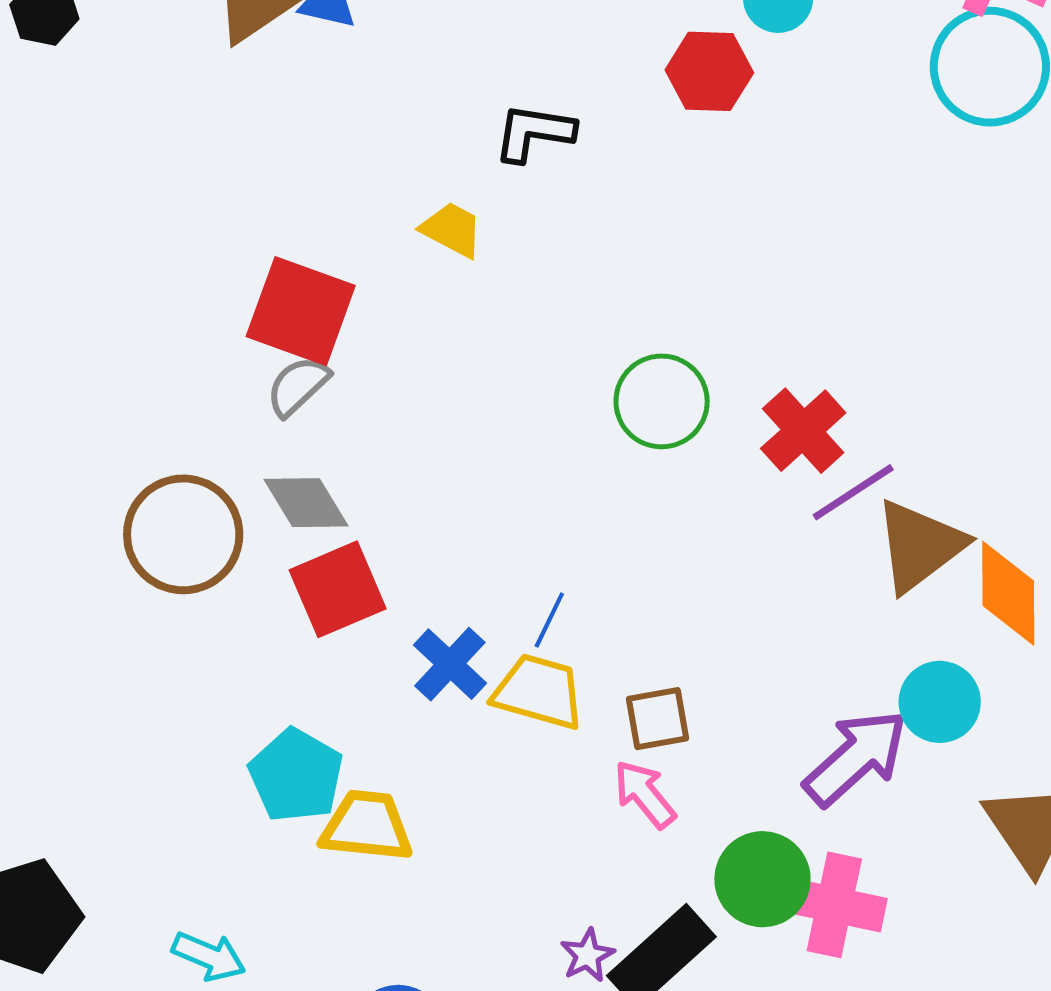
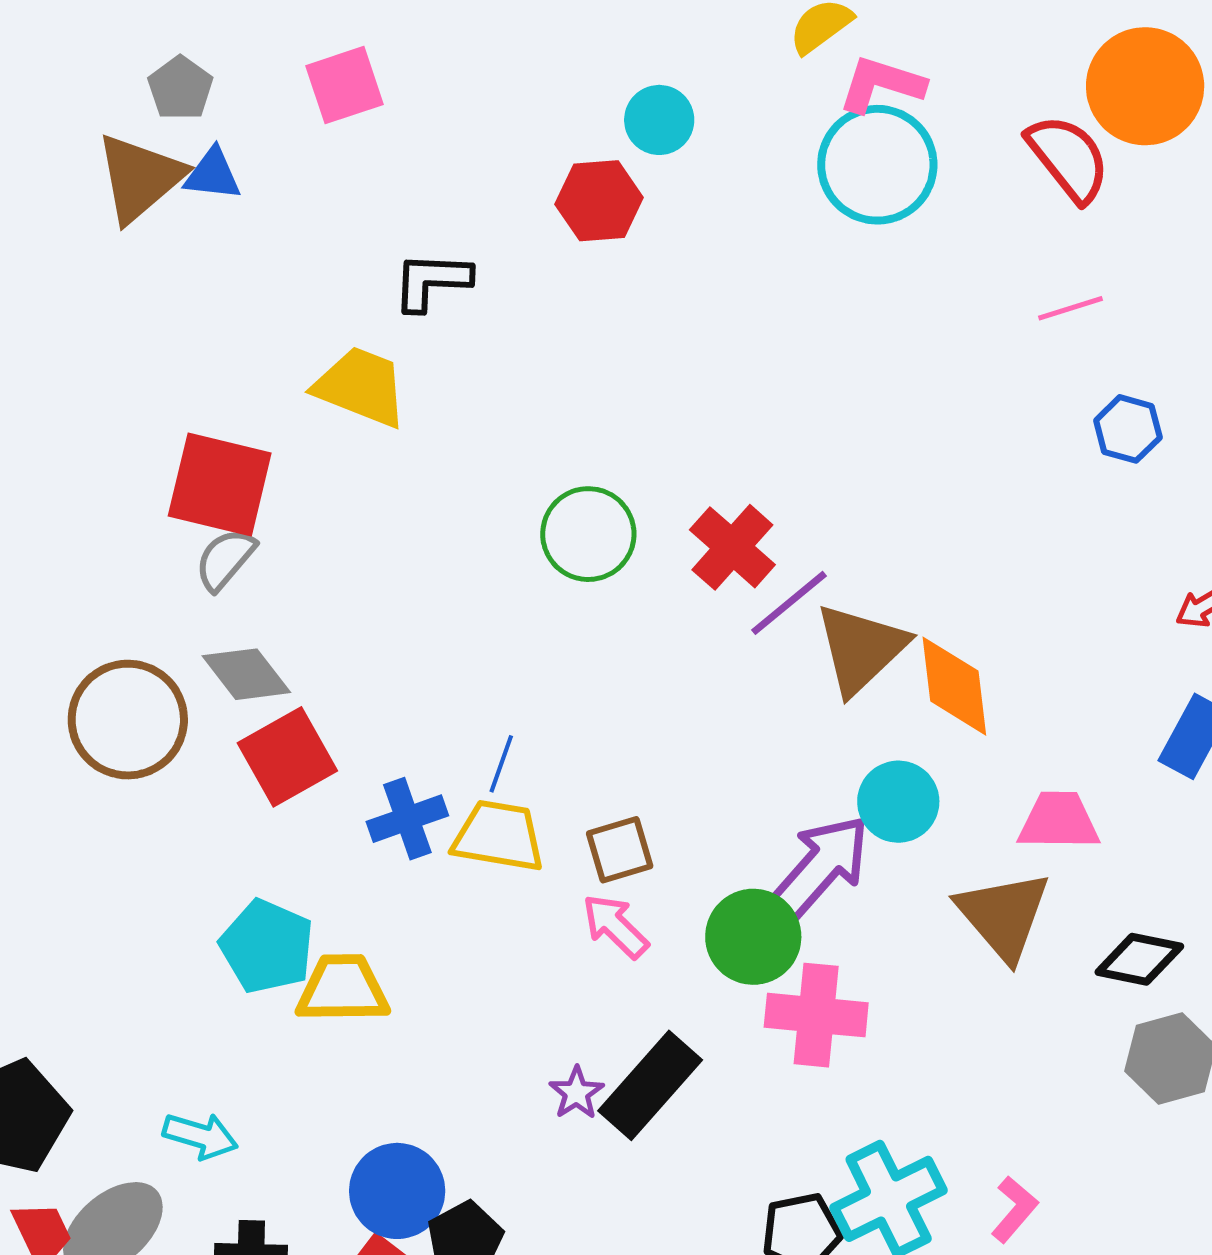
yellow trapezoid: (452, 230) -> (361, 387), size x1.5
blue cross: (450, 664) -> (407, 819), turned 34
green circle: (762, 879) -> (753, 937), moved

